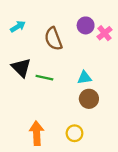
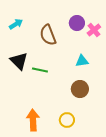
cyan triangle: (84, 78) -> (82, 61), moved

